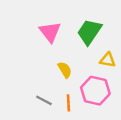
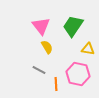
yellow semicircle: (65, 70) -> (47, 47), moved
gray line: (44, 100) -> (39, 70), moved

